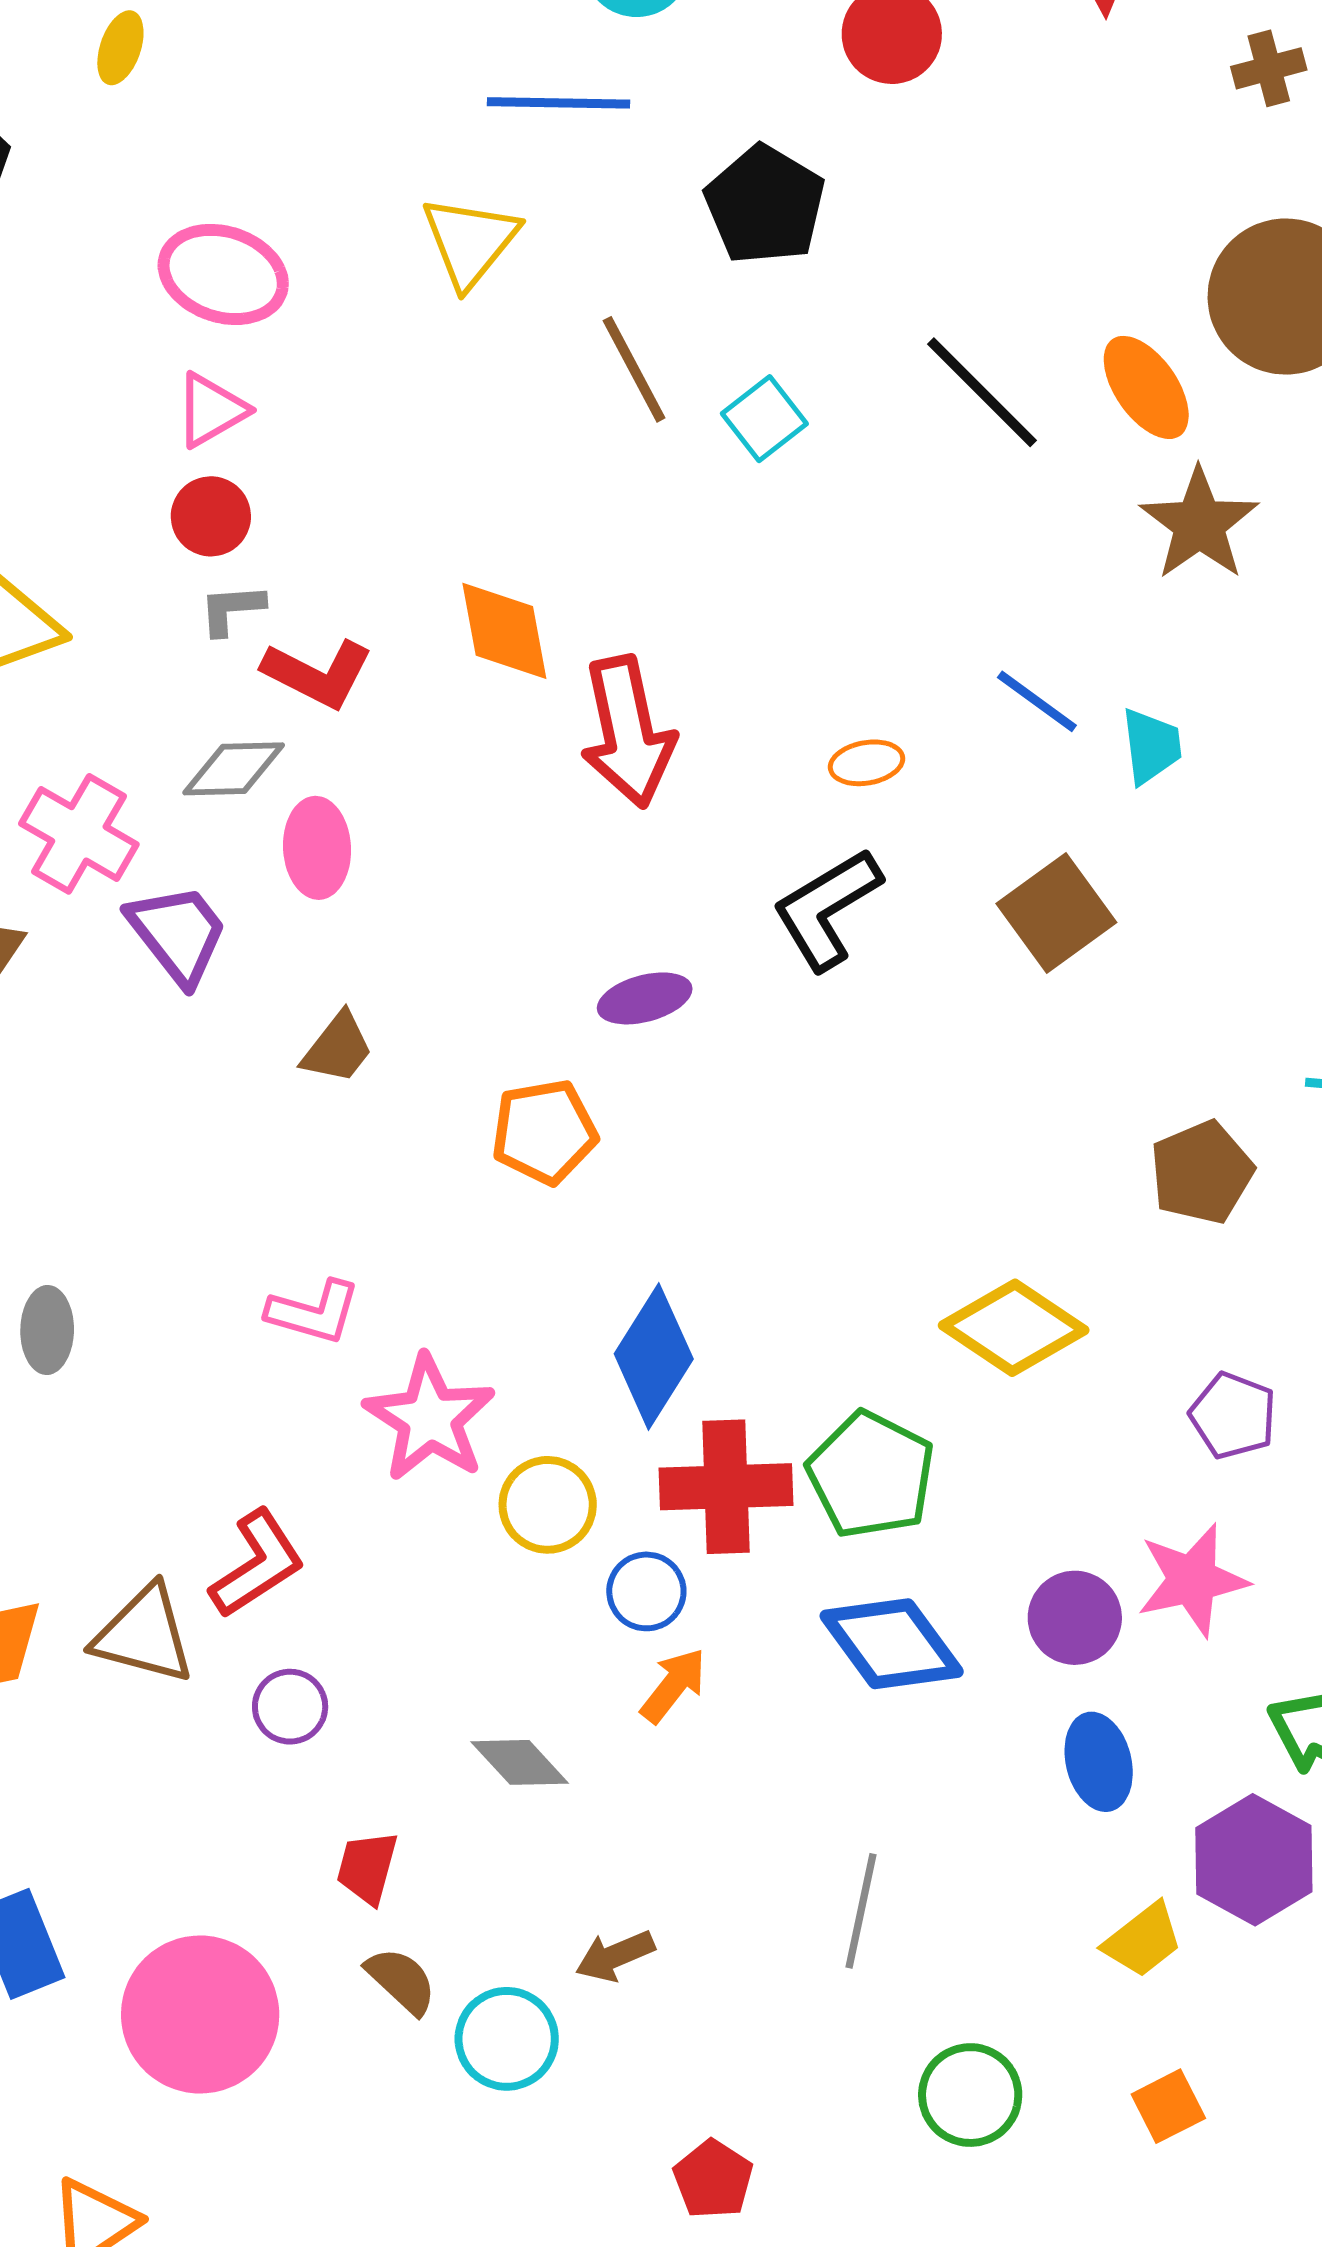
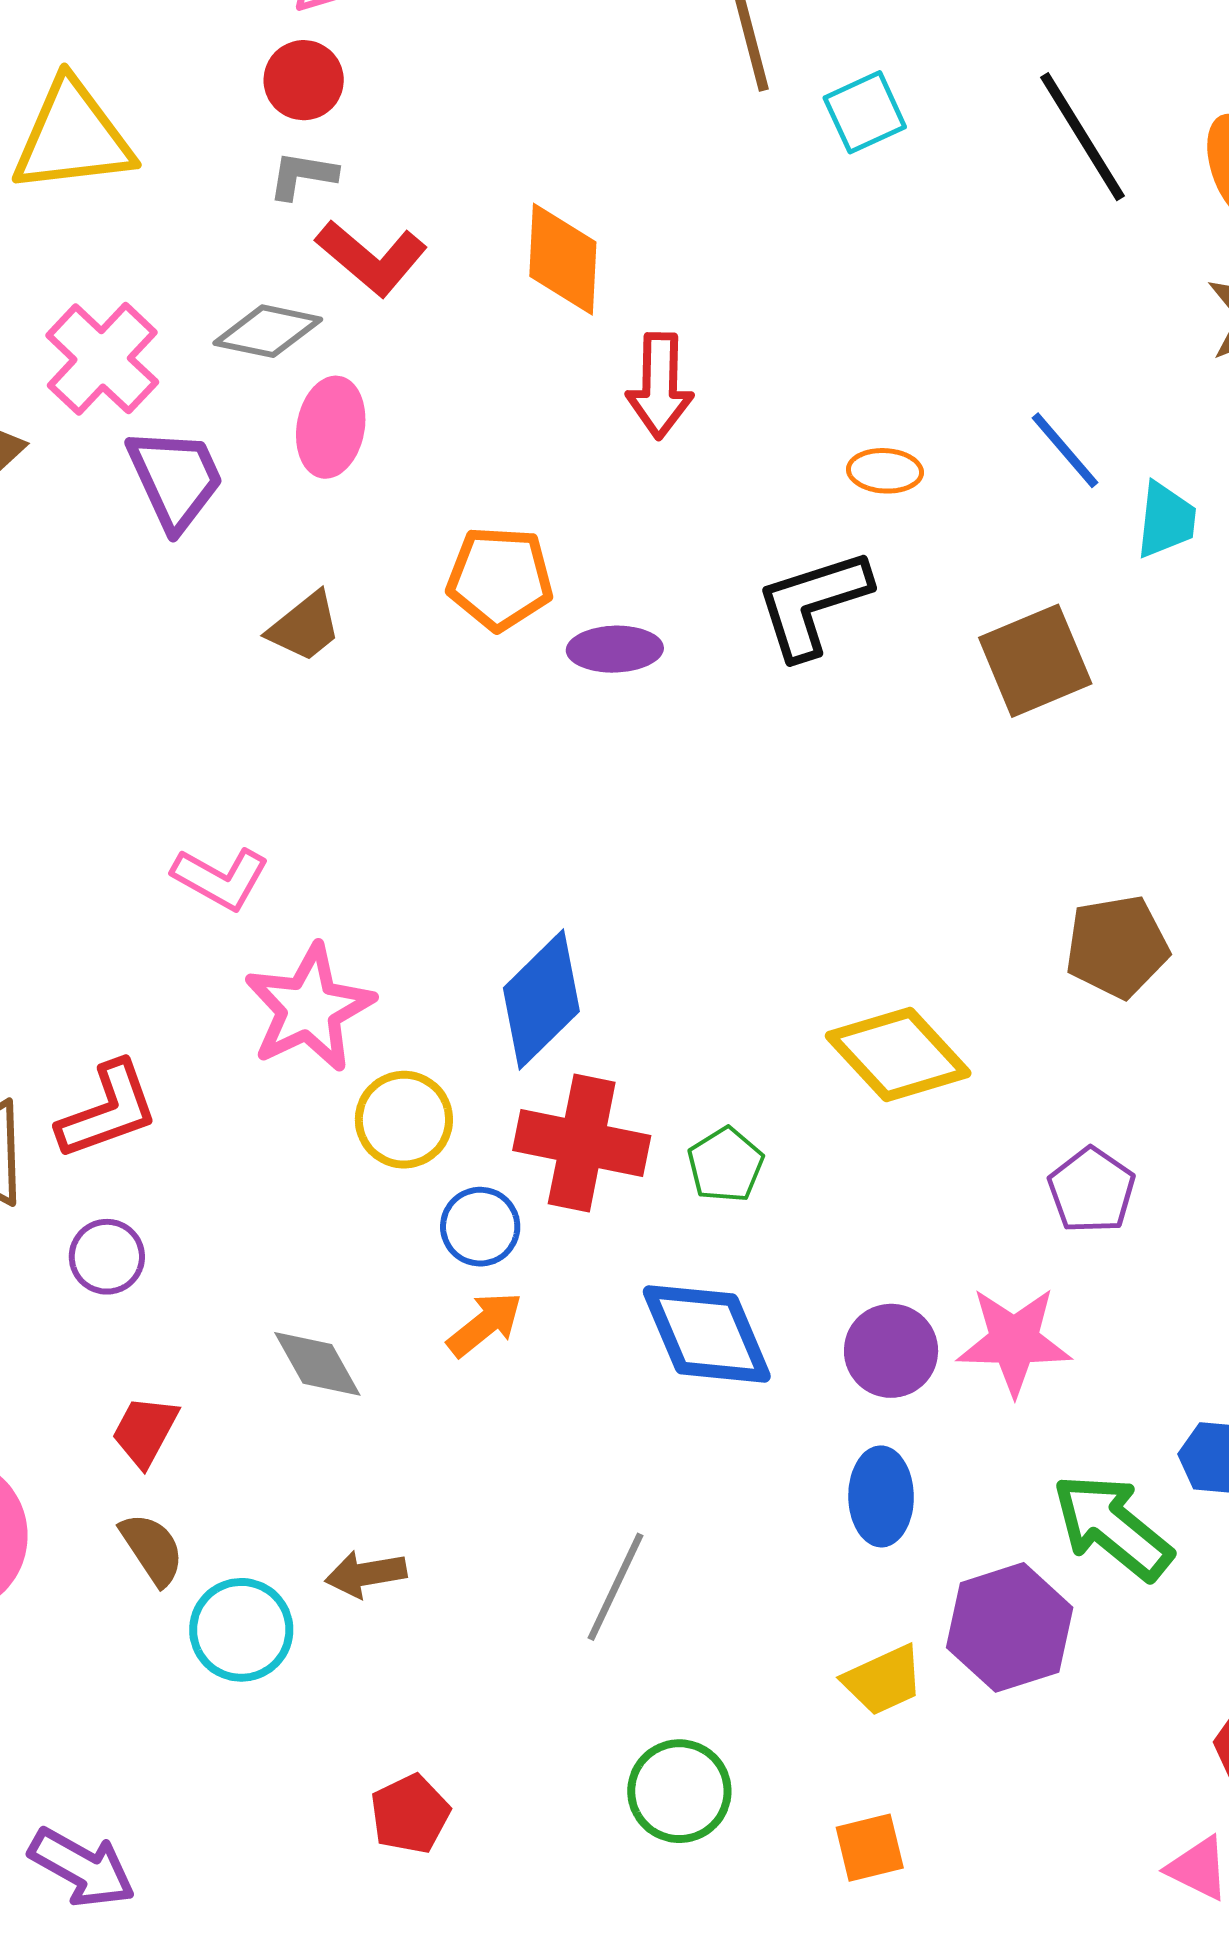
red arrow: (628, 732) -> (660, 386), size x0.7
orange pentagon: (544, 1132) -> (500, 578), moved
green pentagon: (871, 1475) -> (725, 1165), size x0.6

